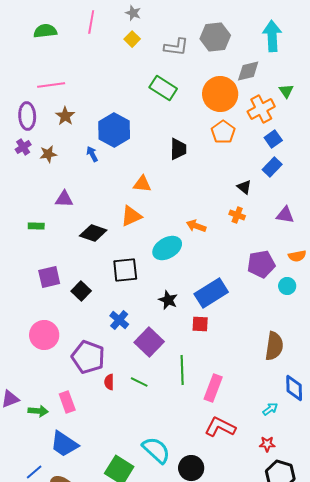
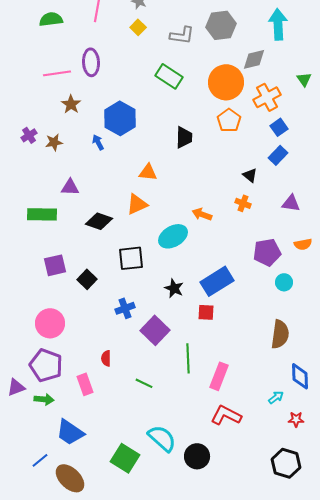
green triangle: (286, 91) -> (304, 79), moved
purple ellipse: (27, 116) -> (91, 62), moved
green rectangle: (36, 226) -> (42, 214), size x1.8
cyan circle: (287, 286) -> (284, 282), moved
blue cross: (119, 320) -> (125, 308), turned 30
purple pentagon: (88, 357) -> (46, 365), moved
red semicircle: (109, 382) -> (106, 358), moved
green line: (139, 382) -> (144, 383), moved
pink rectangle: (67, 402) -> (85, 384), moved
red star: (267, 444) -> (296, 419), moved

